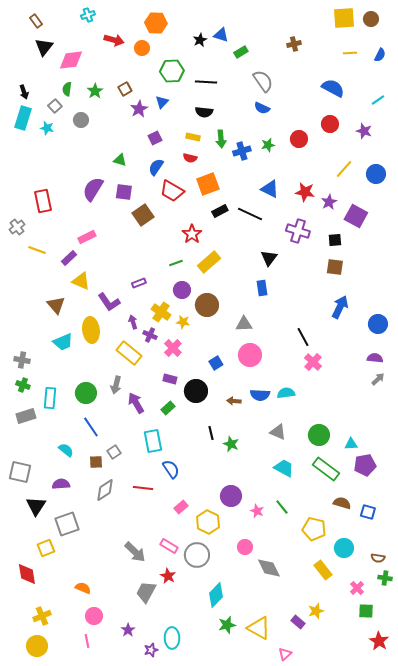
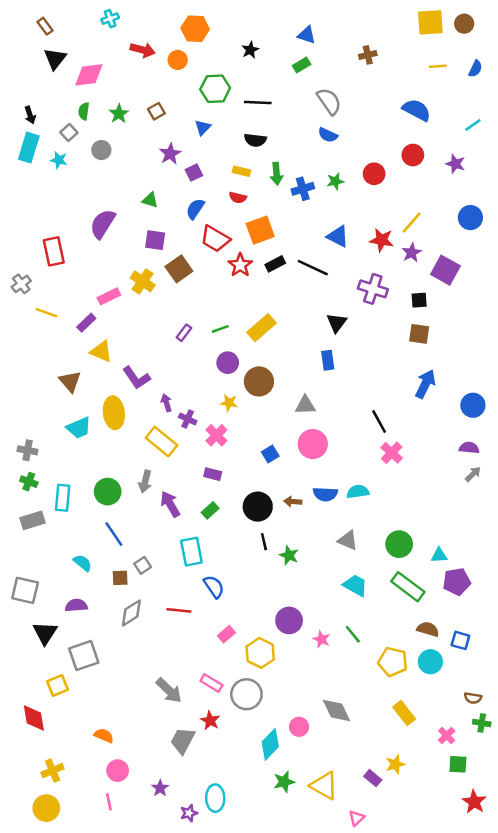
blue triangle: (221, 35) -> (307, 35), moved
purple star: (139, 109) -> (170, 154), moved
yellow line: (344, 169) -> (412, 223), moved
purple semicircle: (93, 189) -> (103, 224), moved
red star: (192, 234) -> (240, 265), moved
purple rectangle: (139, 283) -> (184, 333), moved, turned -32
yellow cross: (161, 312) -> (143, 281), moved
black circle: (196, 391) -> (258, 507), moved
pink circle: (245, 547) -> (299, 727), moved
cyan circle: (344, 548) -> (430, 662), moved

